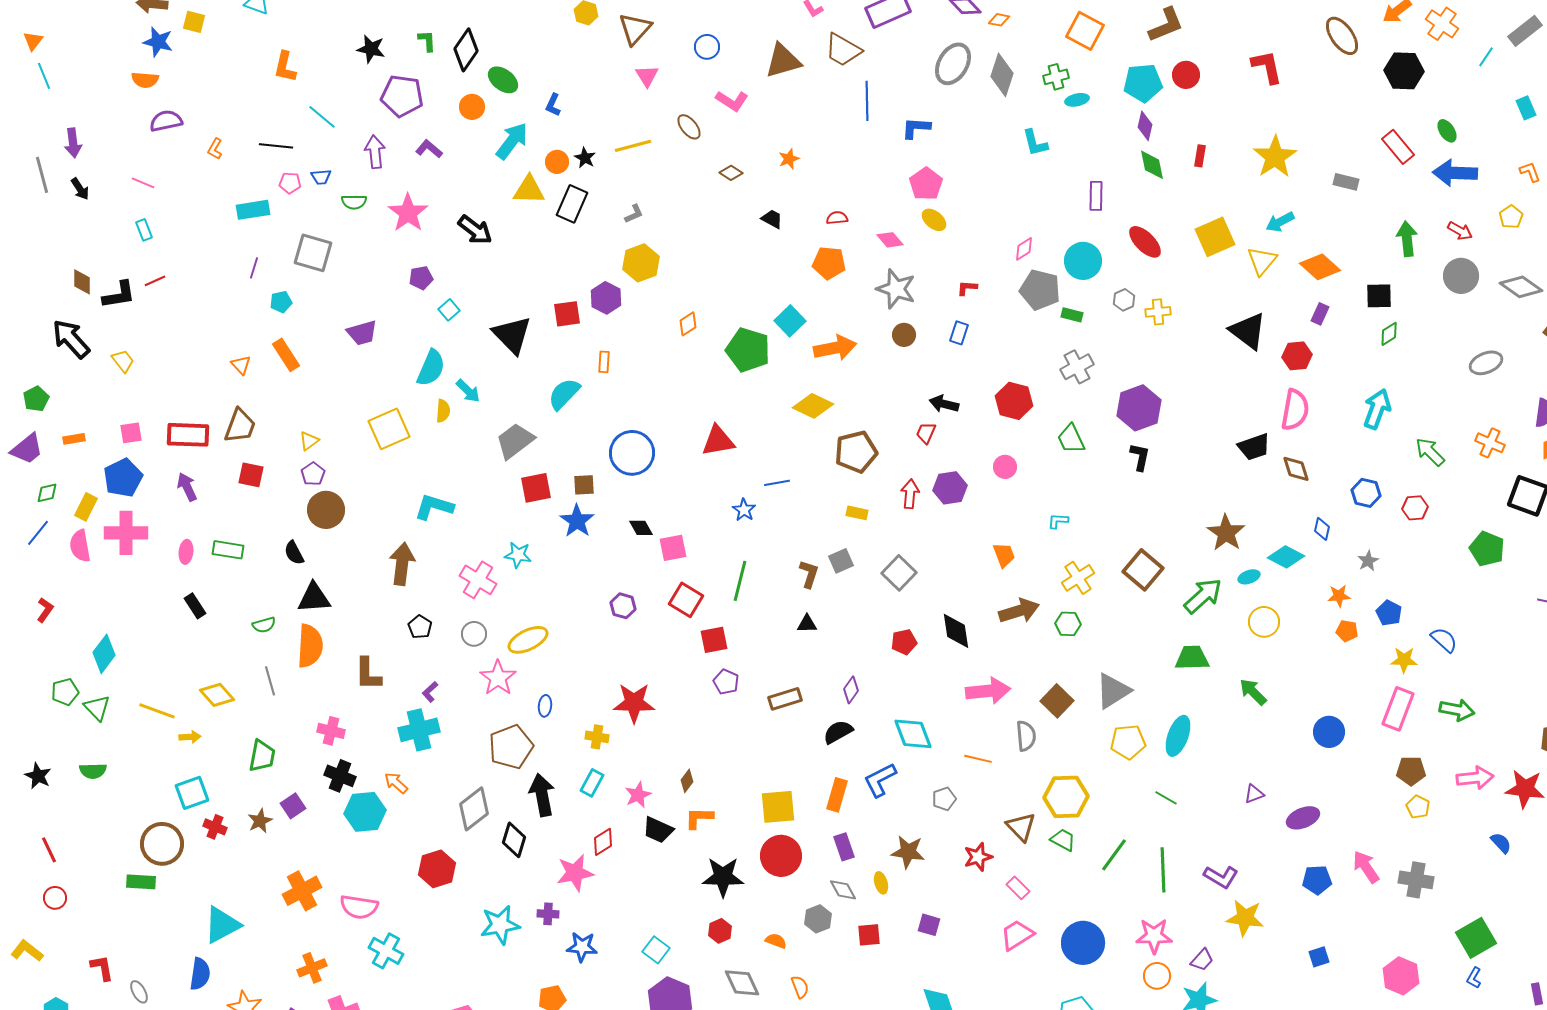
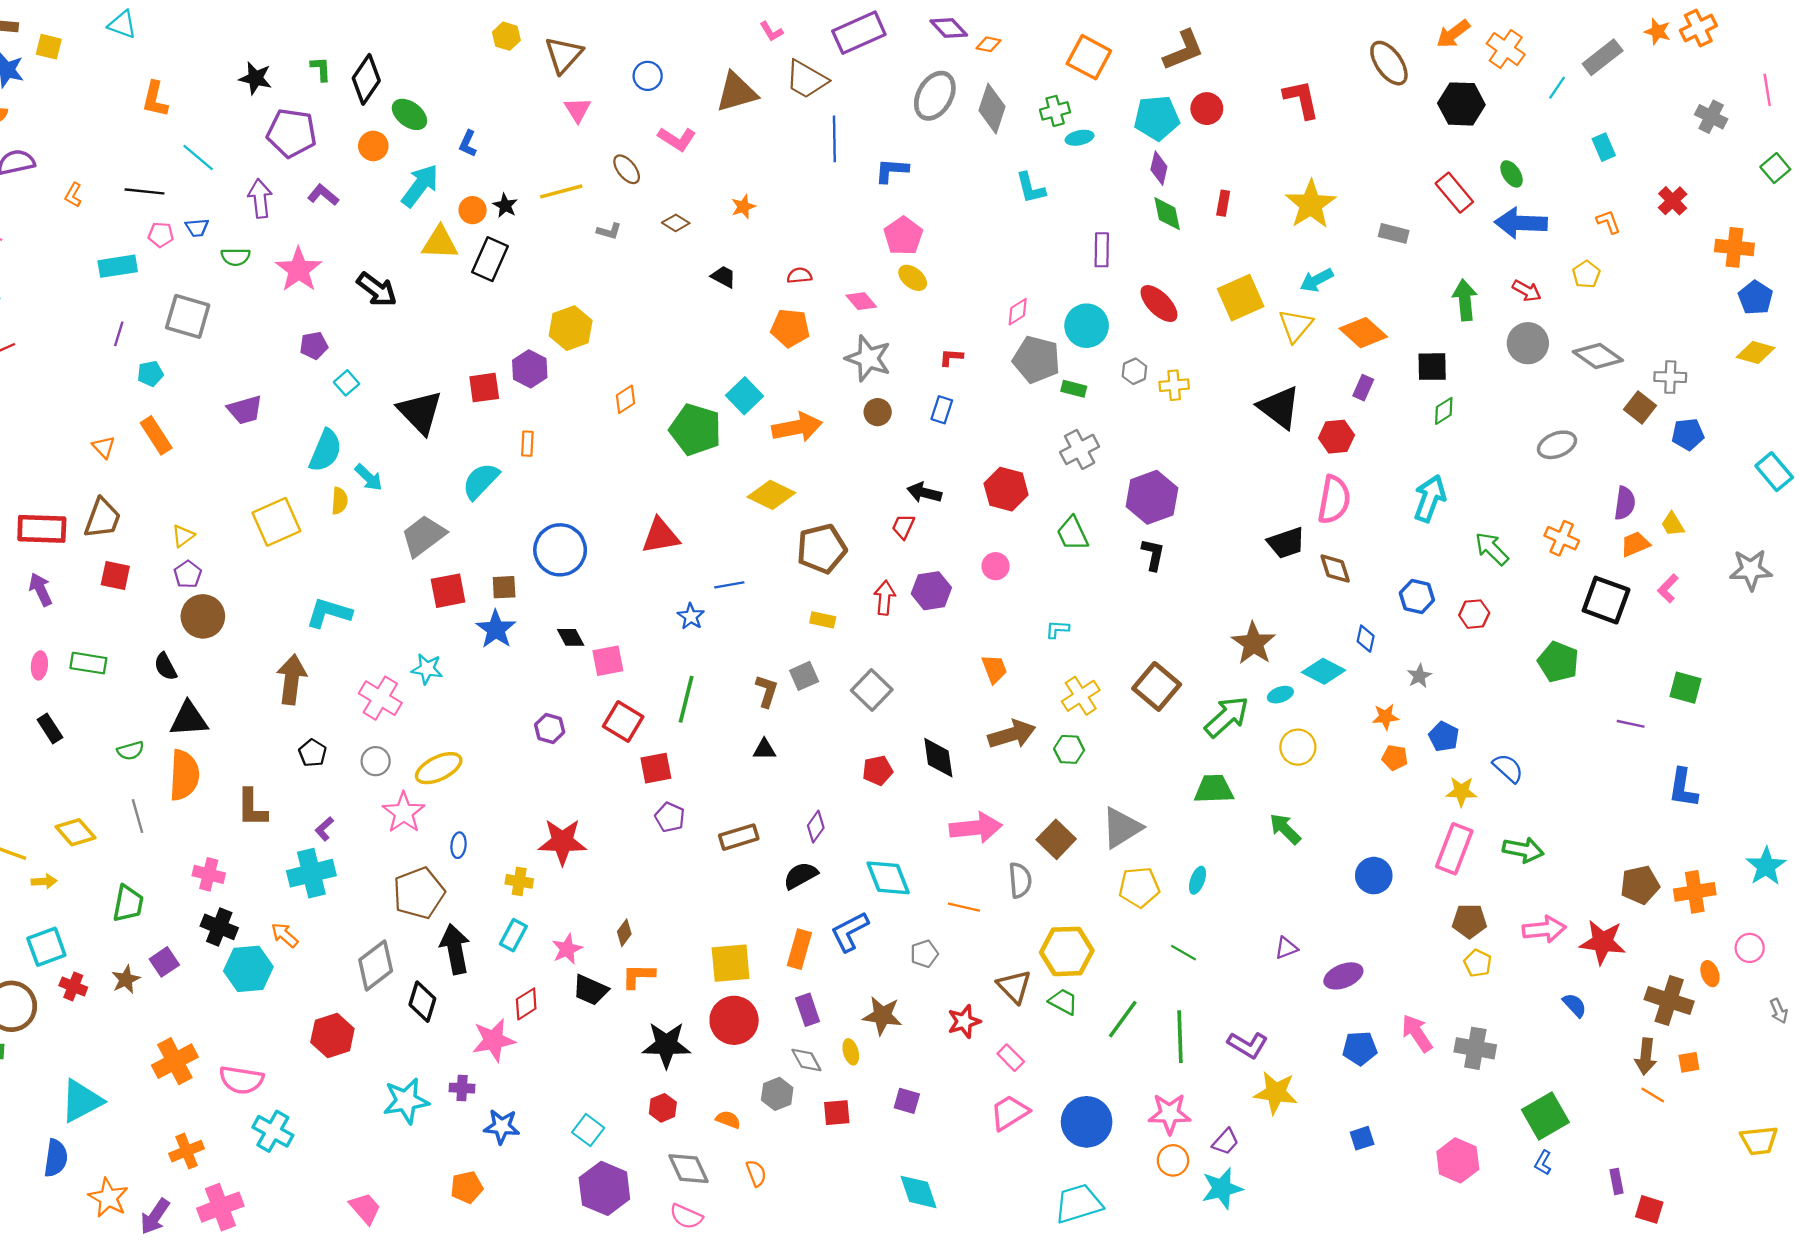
gray L-shape: (634, 214) -> (609, 231), moved, turned 40
cyan ellipse: (1178, 736) -> (1197, 880), size x0.6

